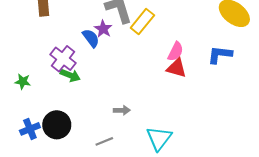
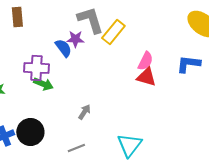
purple star: (103, 29) -> (75, 39), turned -30
purple cross: (63, 59) -> (36, 68), turned -35
gray arrow: (122, 110) -> (84, 112), moved, turned -56

